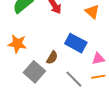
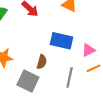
gray line: (74, 79) -> (70, 77), turned 72

